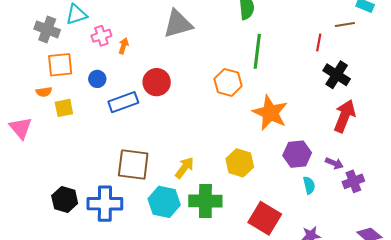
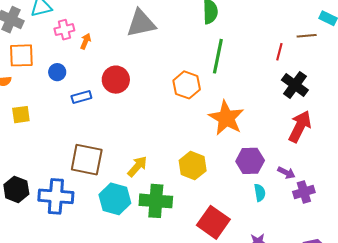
blue rectangle: (123, 102) -> (81, 97), size x0.7
yellow square: (64, 108) -> (21, 115), moved

